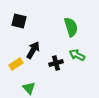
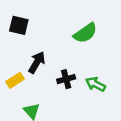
green semicircle: (71, 27) -> (85, 33), turned 72
green arrow: (77, 55) -> (96, 84), moved

